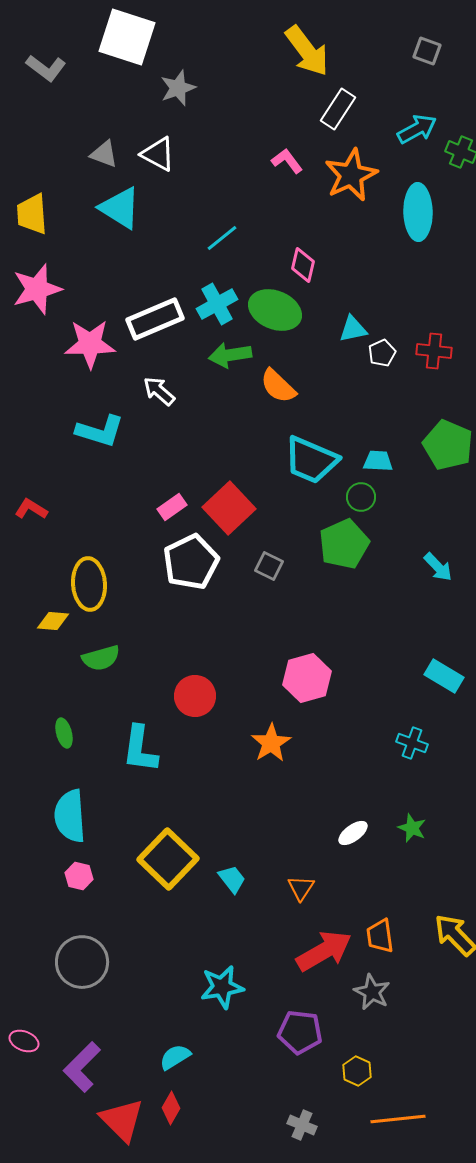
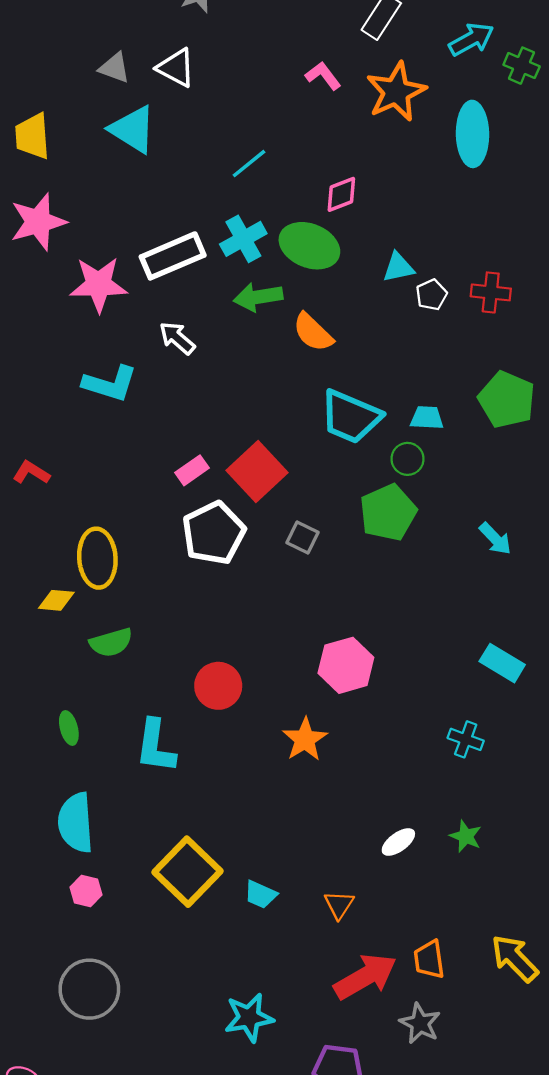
pink diamond: (303, 265) -> (341, 194), turned 56
cyan trapezoid: (232, 879) -> (260, 894), turned 152

